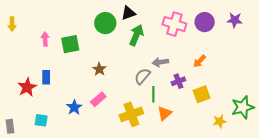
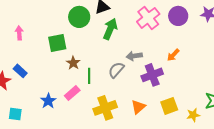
pink cross: (174, 24) -> (148, 18), turned 35
green square: (70, 44) -> (57, 43), moved
blue rectangle: (46, 77) -> (20, 71), turned -48
purple cross: (178, 81) -> (152, 75), size x1.5
green line: (153, 94) -> (89, 76), moved
yellow square: (202, 94) -> (169, 106), moved

